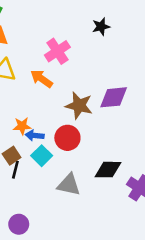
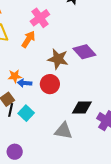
orange arrow: (41, 79) -> (28, 39), turned 90
purple diamond: (114, 97) -> (84, 52), turned 55
cyan square: (42, 156) -> (26, 113), moved
gray triangle: (69, 185) -> (64, 131), moved

